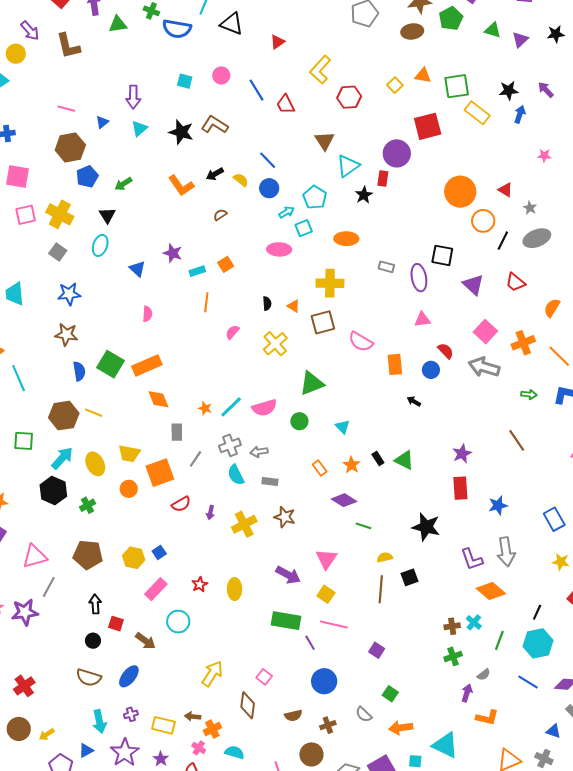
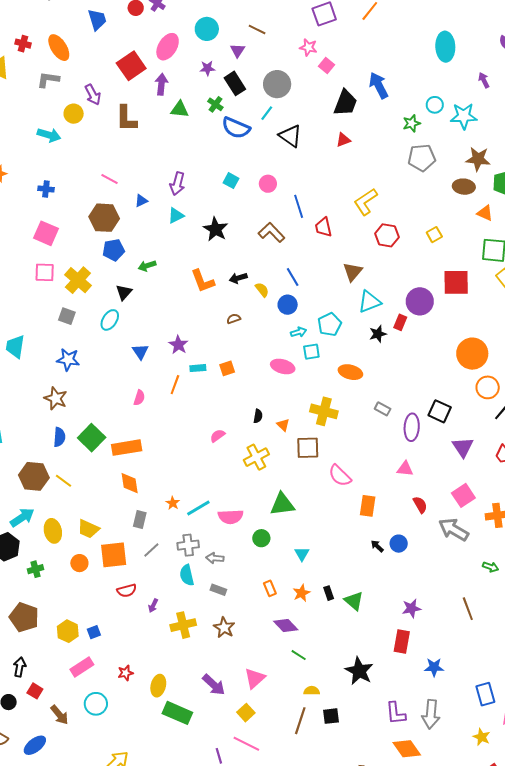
red triangle: (277, 42) -> (343, 140), moved
orange triangle: (423, 75) -> (485, 213), moved
brown L-shape: (215, 125) -> (272, 232), moved
gray square: (58, 252) -> (67, 316), turned -30
orange line: (206, 302) -> (175, 385), moved
blue circle: (431, 370) -> (399, 544), moved
green rectangle: (286, 621) -> (177, 713), moved

